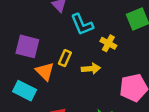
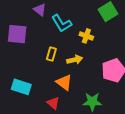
purple square: (27, 46) -> (17, 34), moved
orange triangle: (45, 71) -> (64, 82), moved

